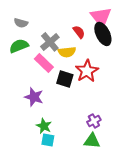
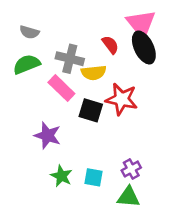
gray cross: (50, 42) -> (70, 59), turned -36
red star: (87, 71) -> (122, 99), turned -30
cyan square: (48, 140) -> (94, 177), moved

